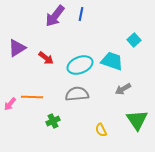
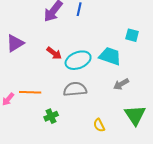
cyan square: (134, 40) -> (132, 35), turned -32
red arrow: (46, 58) -> (54, 53), moved

